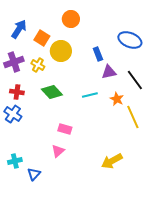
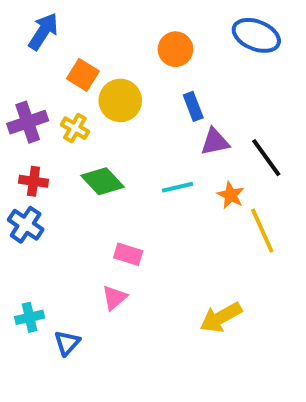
orange circle: (71, 19) -> (175, 49), moved
blue arrow: (19, 29) -> (43, 31), moved
blue ellipse: (130, 40) -> (256, 35), moved

